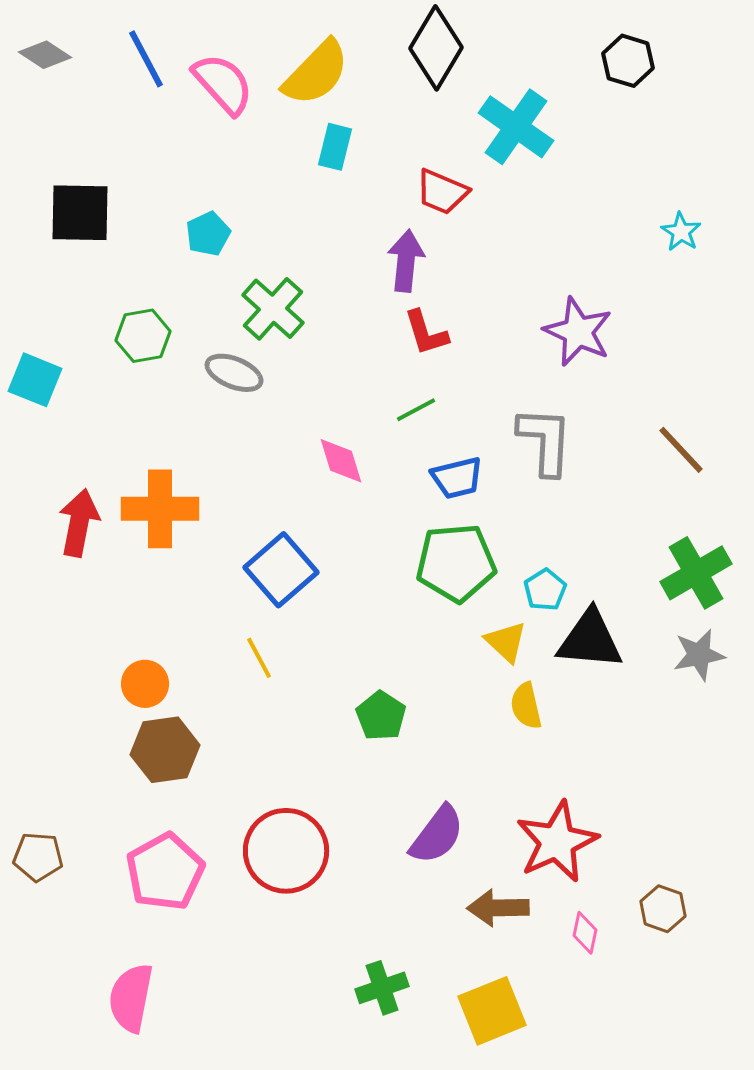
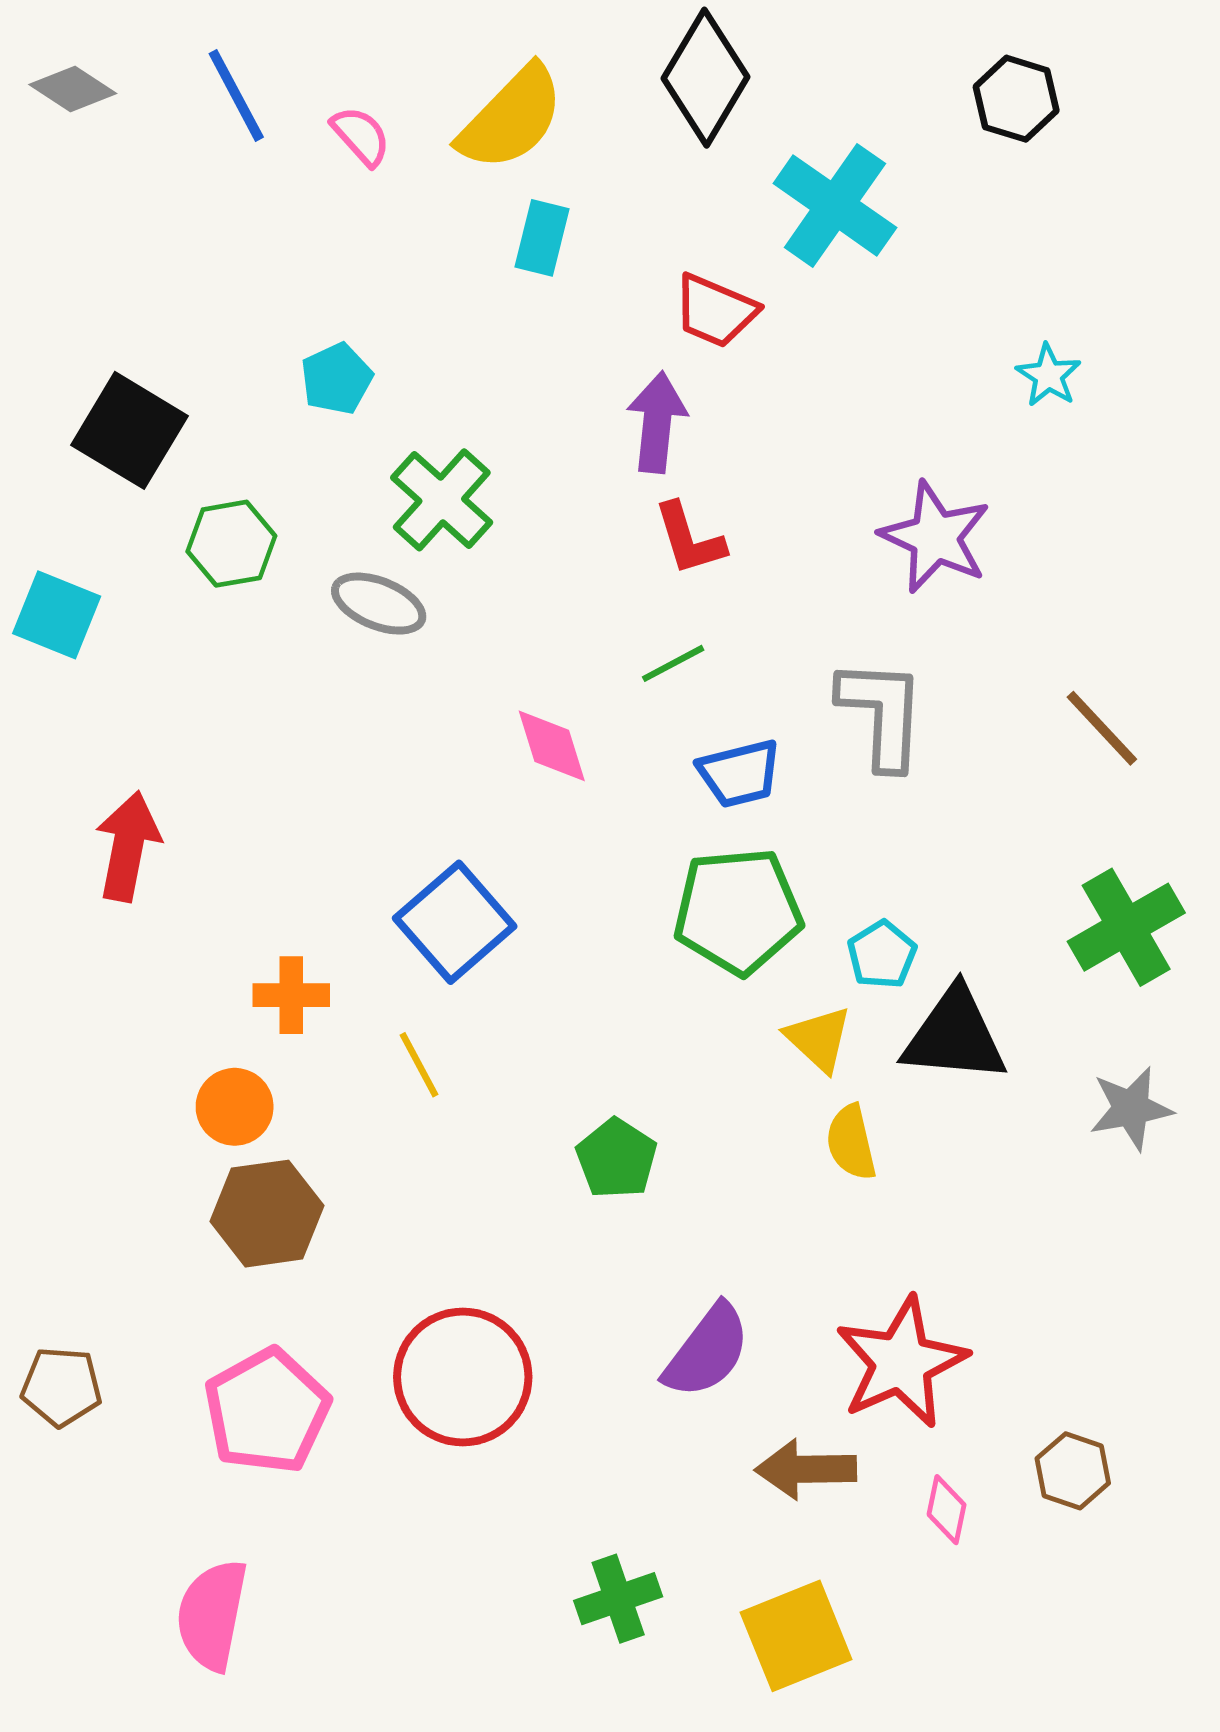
pink semicircle: (223, 84) -> (361, 136), size x0.6
black square: (80, 213) -> (129, 430), moved, turned 30
cyan star: (681, 232) -> (1049, 375), moved
orange cross: (160, 509) -> (291, 995), moved, size x0.6
gray star: (699, 655) -> (1131, 1108), moved

